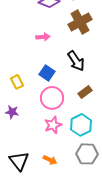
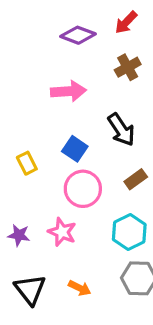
brown cross: (80, 22) -> (128, 67), size x0.7
pink arrow: (43, 37) -> (68, 91), size x1.5
purple star: (12, 112) -> (19, 235), moved
pink star: (53, 125) -> (62, 232), moved, turned -30

